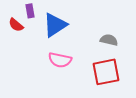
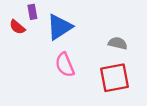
pink semicircle: (60, 60) -> (65, 65), turned 55

